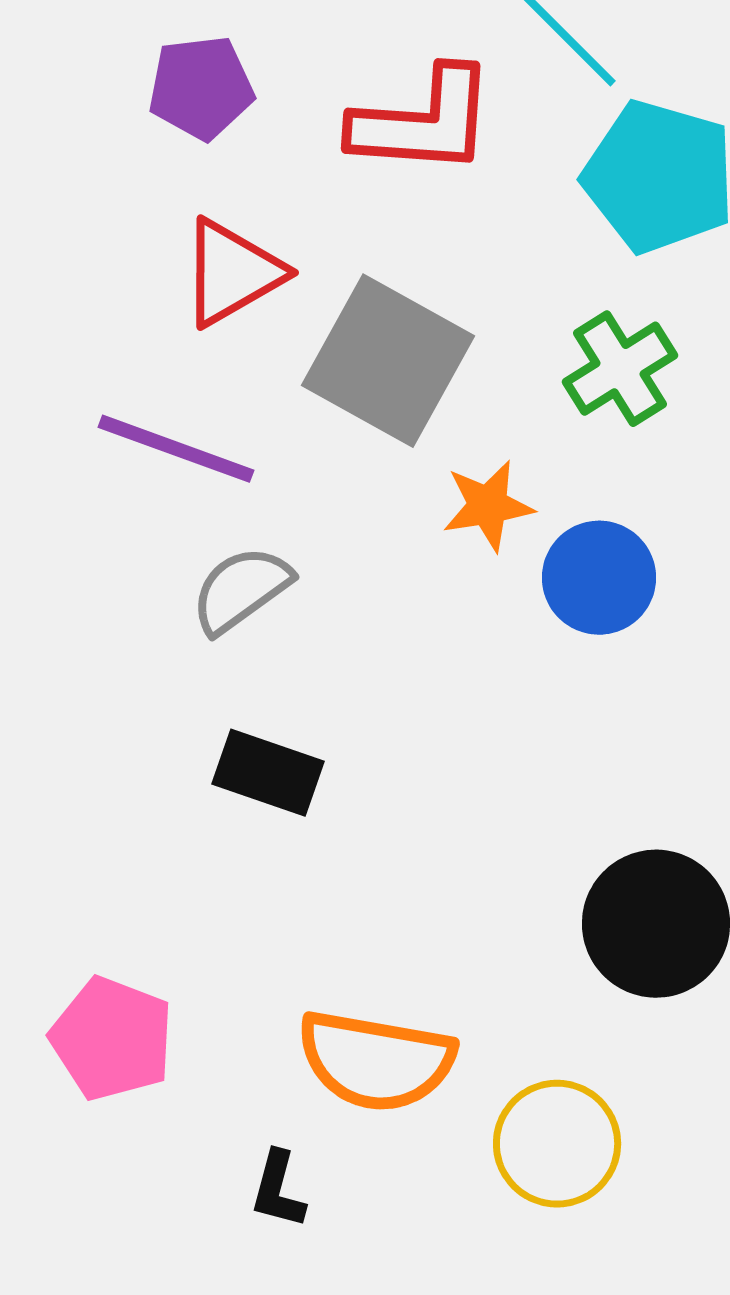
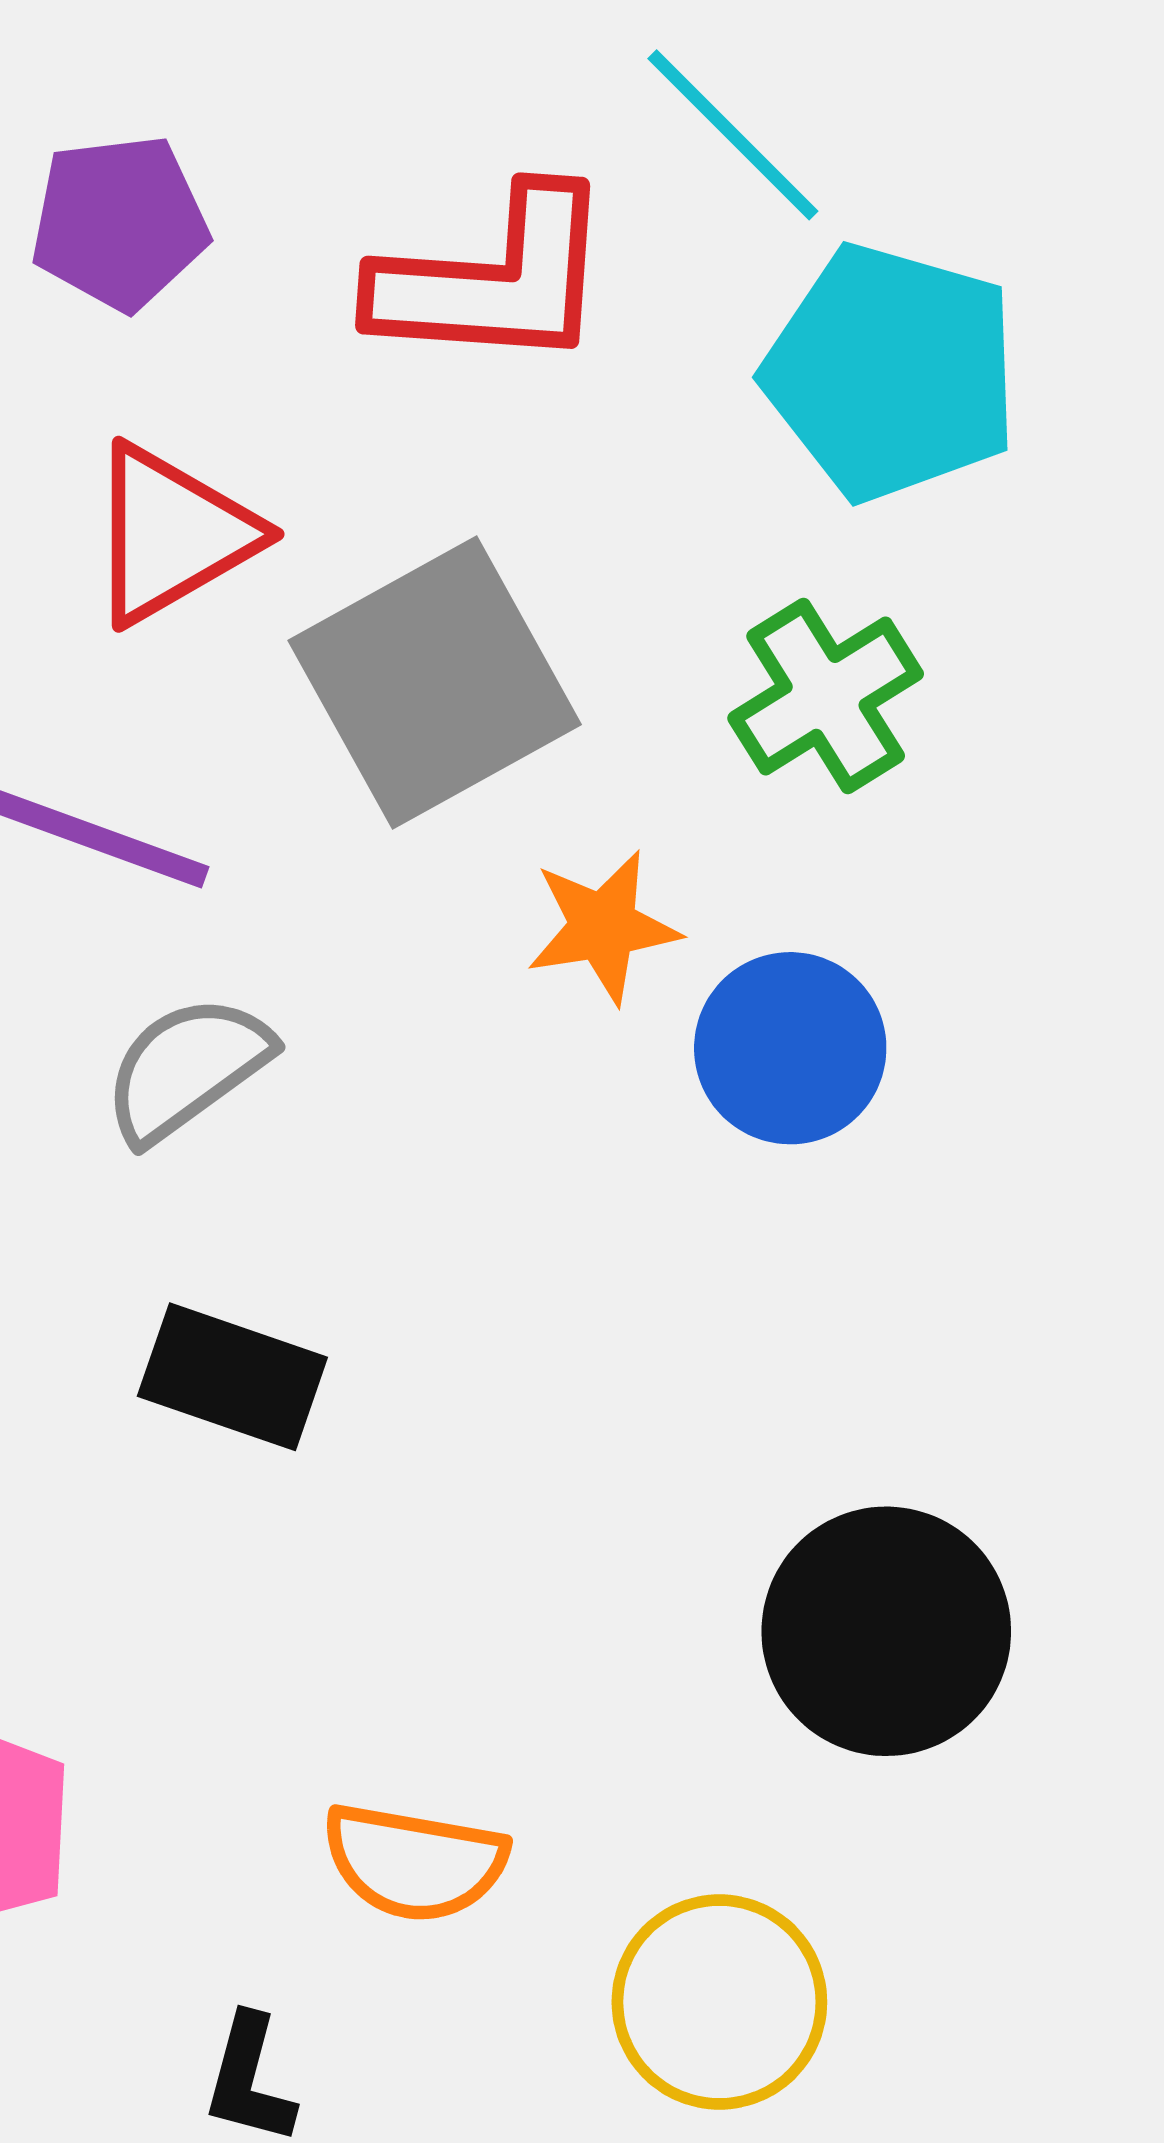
gray square: (388, 361) -> (435, 683), turned 32
orange semicircle: (376, 1061) -> (414, 1862), size x0.7

